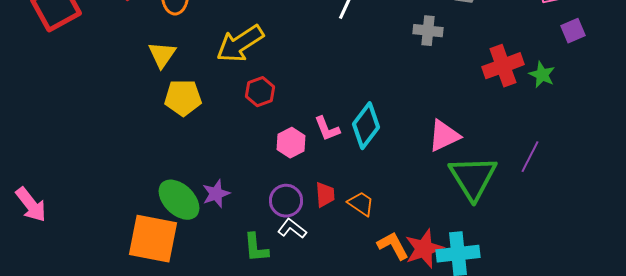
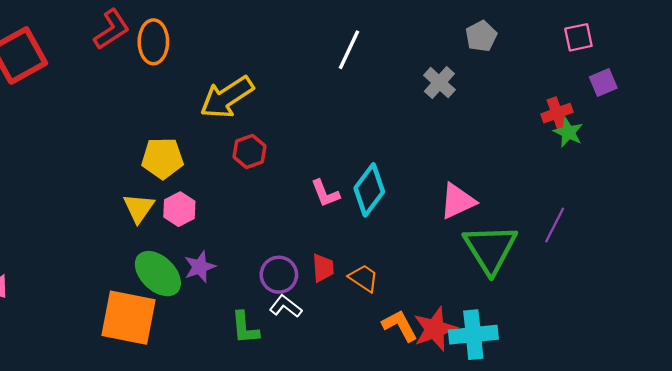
gray cross: (428, 31) -> (439, 83), turned 36
yellow triangle: (162, 55) -> (139, 208), moved
red cross: (503, 66) -> (557, 113), moved, size x0.7
pink hexagon: (291, 143) -> (179, 209), moved

